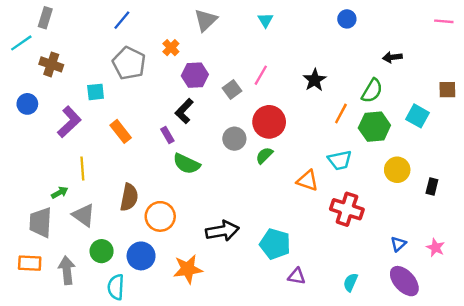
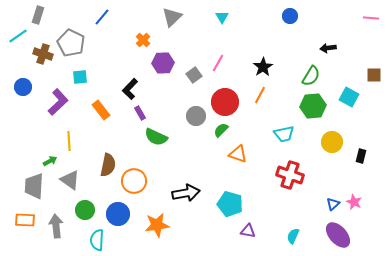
gray pentagon: (129, 63) -> (71, 43), moved
black L-shape: (184, 111) -> (130, 89), moved
orange line: (341, 114) -> (260, 95), moved
orange triangle: (307, 181) -> (238, 154), moved
pink star: (435, 248) -> (354, 202), moved

